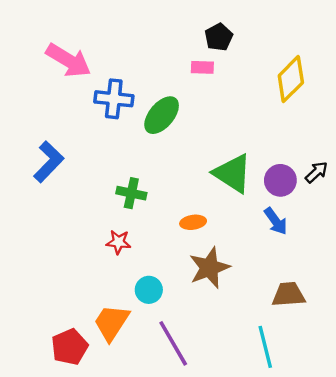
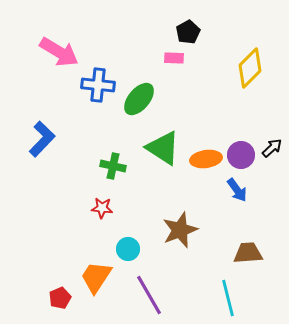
green triangle: (233, 173) -> (163, 148), moved
orange ellipse: (193, 222) -> (206, 159), moved, size x1.4
red pentagon: (70, 347) -> (60, 298), size x0.7

